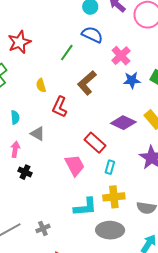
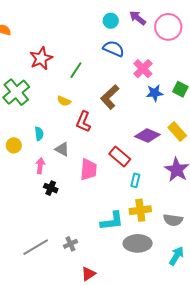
green line: (67, 53) -> (76, 70), moved
yellow semicircle: (41, 85) -> (64, 101), turned -48
pink trapezoid: (75, 165) -> (89, 170), moved, turned 35

